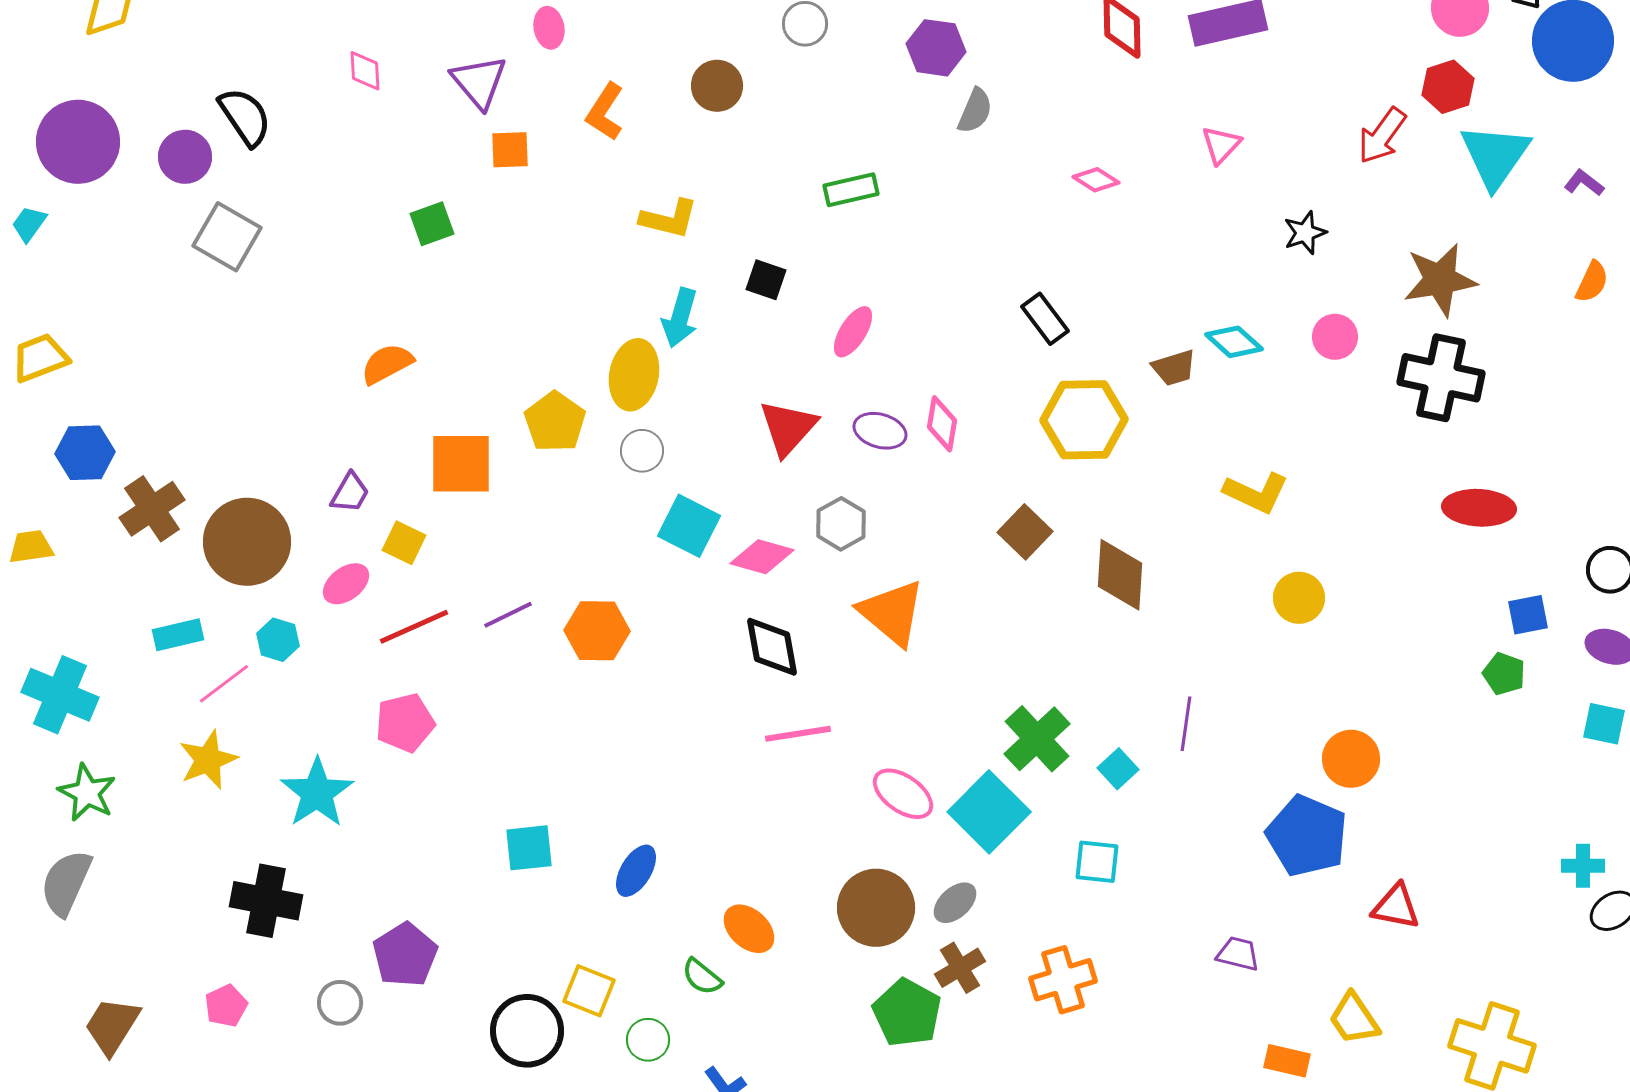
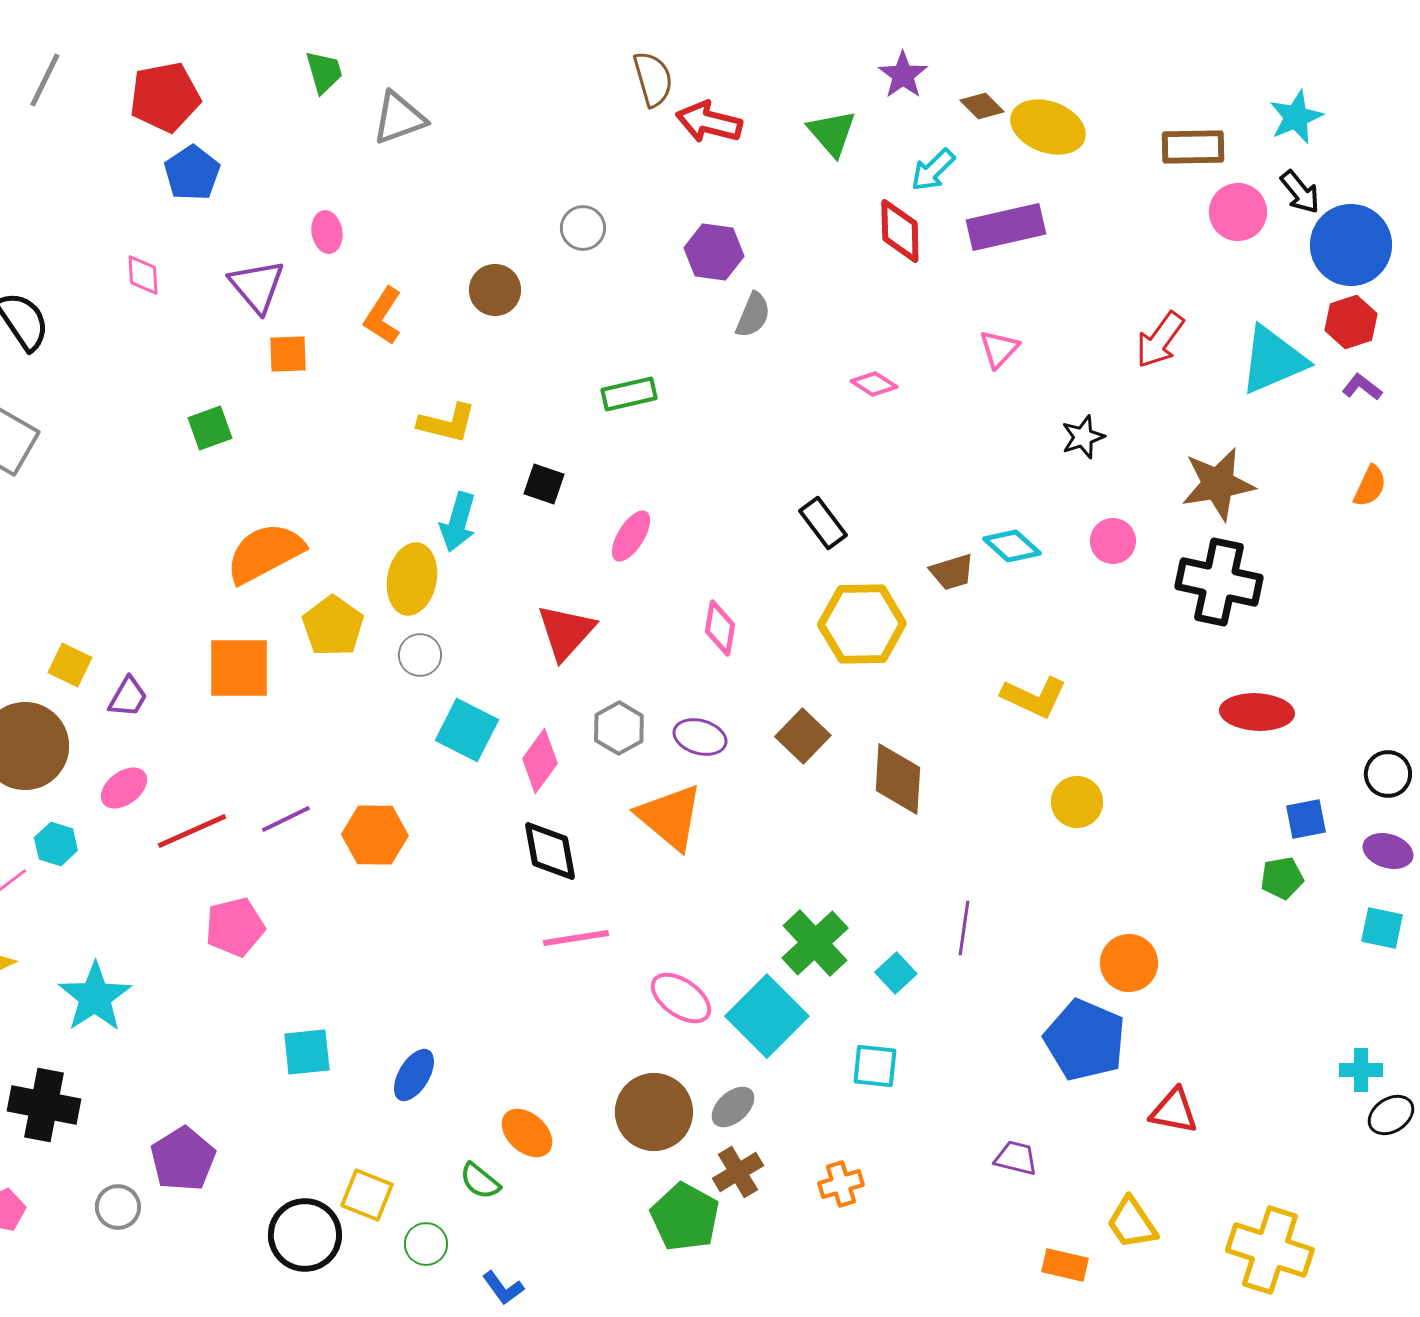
red hexagon: (1448, 87) -> (1351, 322), moved
cyan triangle: (1495, 156) -> (1273, 360), turned 32
orange semicircle: (387, 364) -> (265, 553), moved, size x1.5
purple ellipse: (880, 431) -> (700, 737), moved
yellow square: (404, 543) -> (70, 665), moved
pink diamond: (762, 557) -> (540, 761), turned -70
green pentagon: (1504, 674) -> (1282, 878), turned -30
pink pentagon: (405, 723) -> (235, 927), moved
orange cross: (1063, 980) -> (841, 1184), size x0.7

